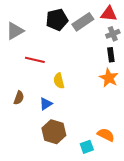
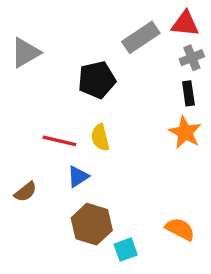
black pentagon: (57, 20) -> (97, 80), moved
red line: (35, 60) -> (59, 141), moved
brown semicircle: (19, 98) -> (25, 192), moved, turned 32
cyan square: (87, 147) -> (126, 250), moved

